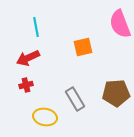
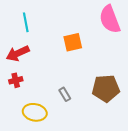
gray rectangle: (75, 99) -> (65, 94), size x0.6

